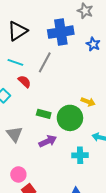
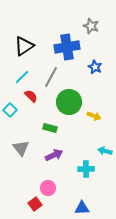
blue star: (93, 44) -> (95, 67), moved
cyan line: (15, 62) -> (22, 77), turned -63
green circle: (70, 118) -> (69, 102), moved
pink circle: (18, 174) -> (48, 188), moved

